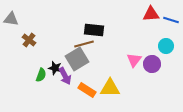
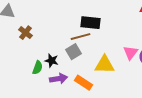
gray square: (77, 59) -> (74, 52), size x0.7
purple arrow: (65, 76) -> (59, 79), moved, turned -72
yellow triangle: (110, 88) -> (105, 65), moved

